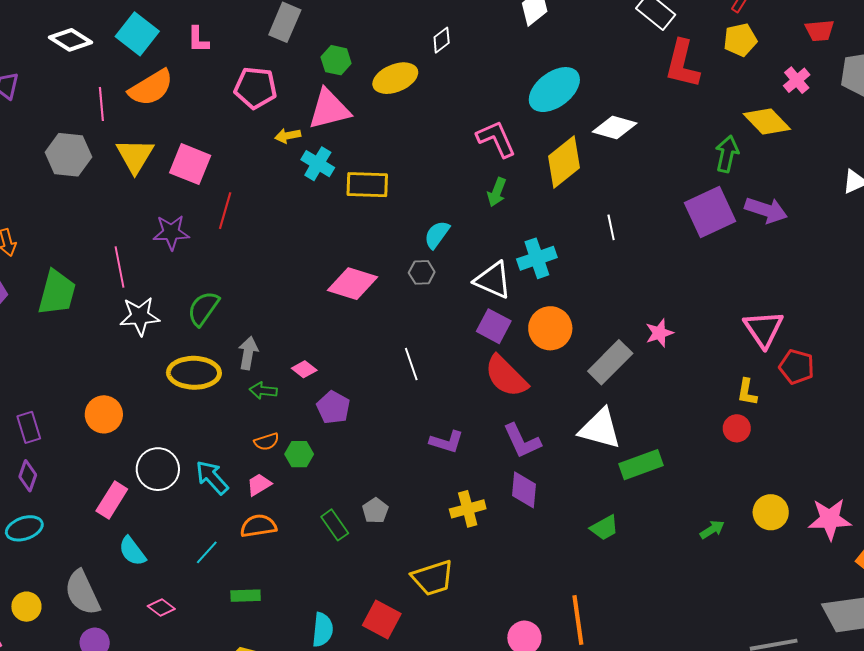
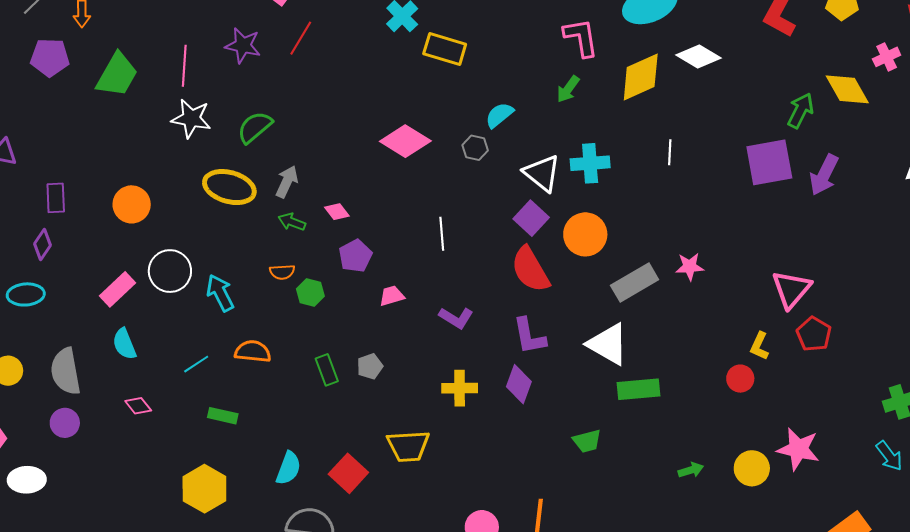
purple arrow: (766, 210) -> (824, 175), turned 84
pink trapezoid: (259, 485) -> (392, 296), moved
pink star: (830, 519) -> (798, 449), moved

